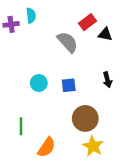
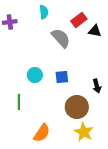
cyan semicircle: (31, 16) -> (44, 12), moved
black arrow: (107, 80) -> (97, 86), moved
green line: (21, 126) -> (19, 102), moved

